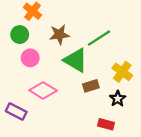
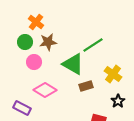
brown star: (59, 35) -> (48, 42), moved
black star: (118, 99) -> (118, 101), moved

